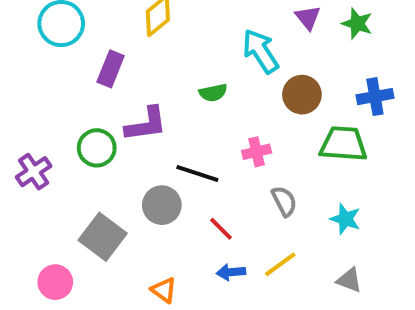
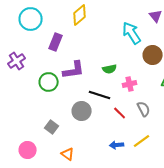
green semicircle: (213, 93) -> (110, 69), moved
purple cross: (34, 172) -> (17, 61), moved
red line: (221, 229) -> (120, 113), moved
gray square: (103, 237) -> (52, 127), size x0.6
orange triangle: (164, 290) -> (68, 154), moved

